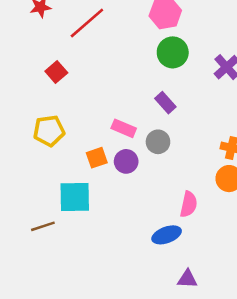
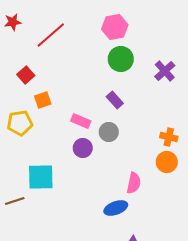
orange square: (97, 158) -> (43, 100), moved

